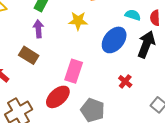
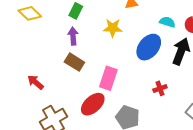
brown rectangle: (29, 55) -> (74, 62), moved
red cross: (125, 81) -> (160, 88), turned 32

